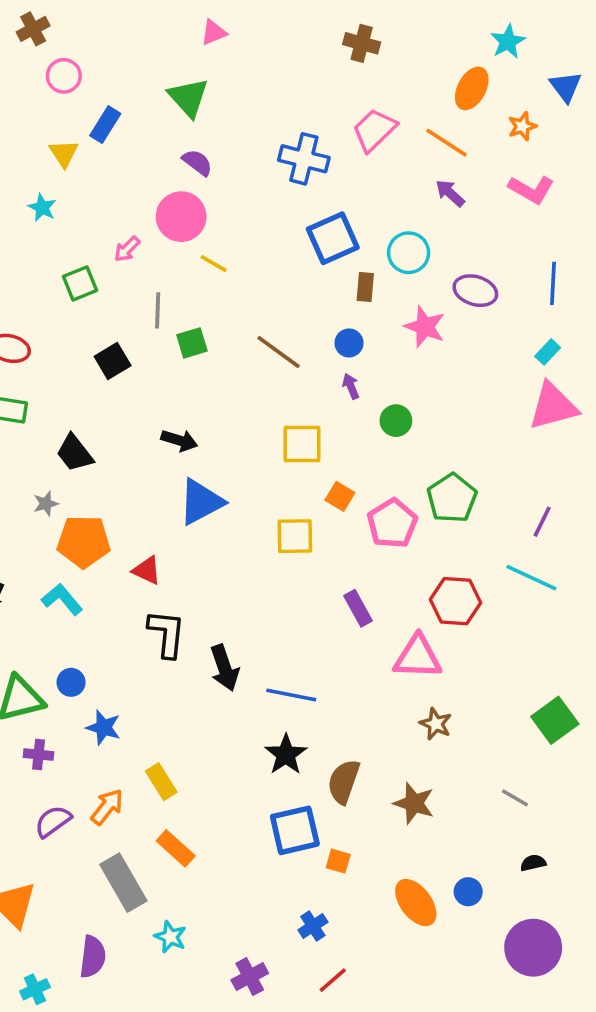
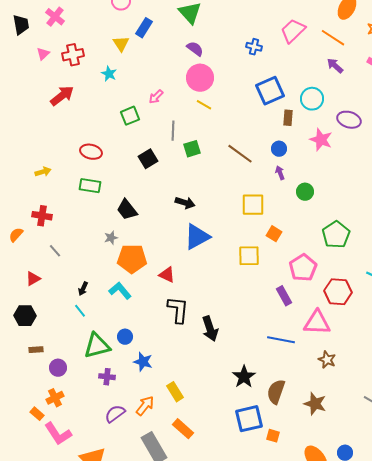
blue cross: (304, 159) -> (254, 47), size x0.6
pink circle: (181, 217) -> (200, 78), moved
pink pentagon: (392, 523) -> (303, 268), moved
blue line: (291, 695) -> (281, 340), moved

